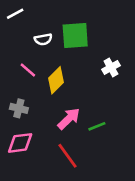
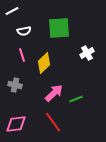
white semicircle: (43, 39) -> (24, 31), moved
pink line: (28, 70) -> (22, 55), turned 32
pink diamond: (20, 143) -> (16, 124), moved

